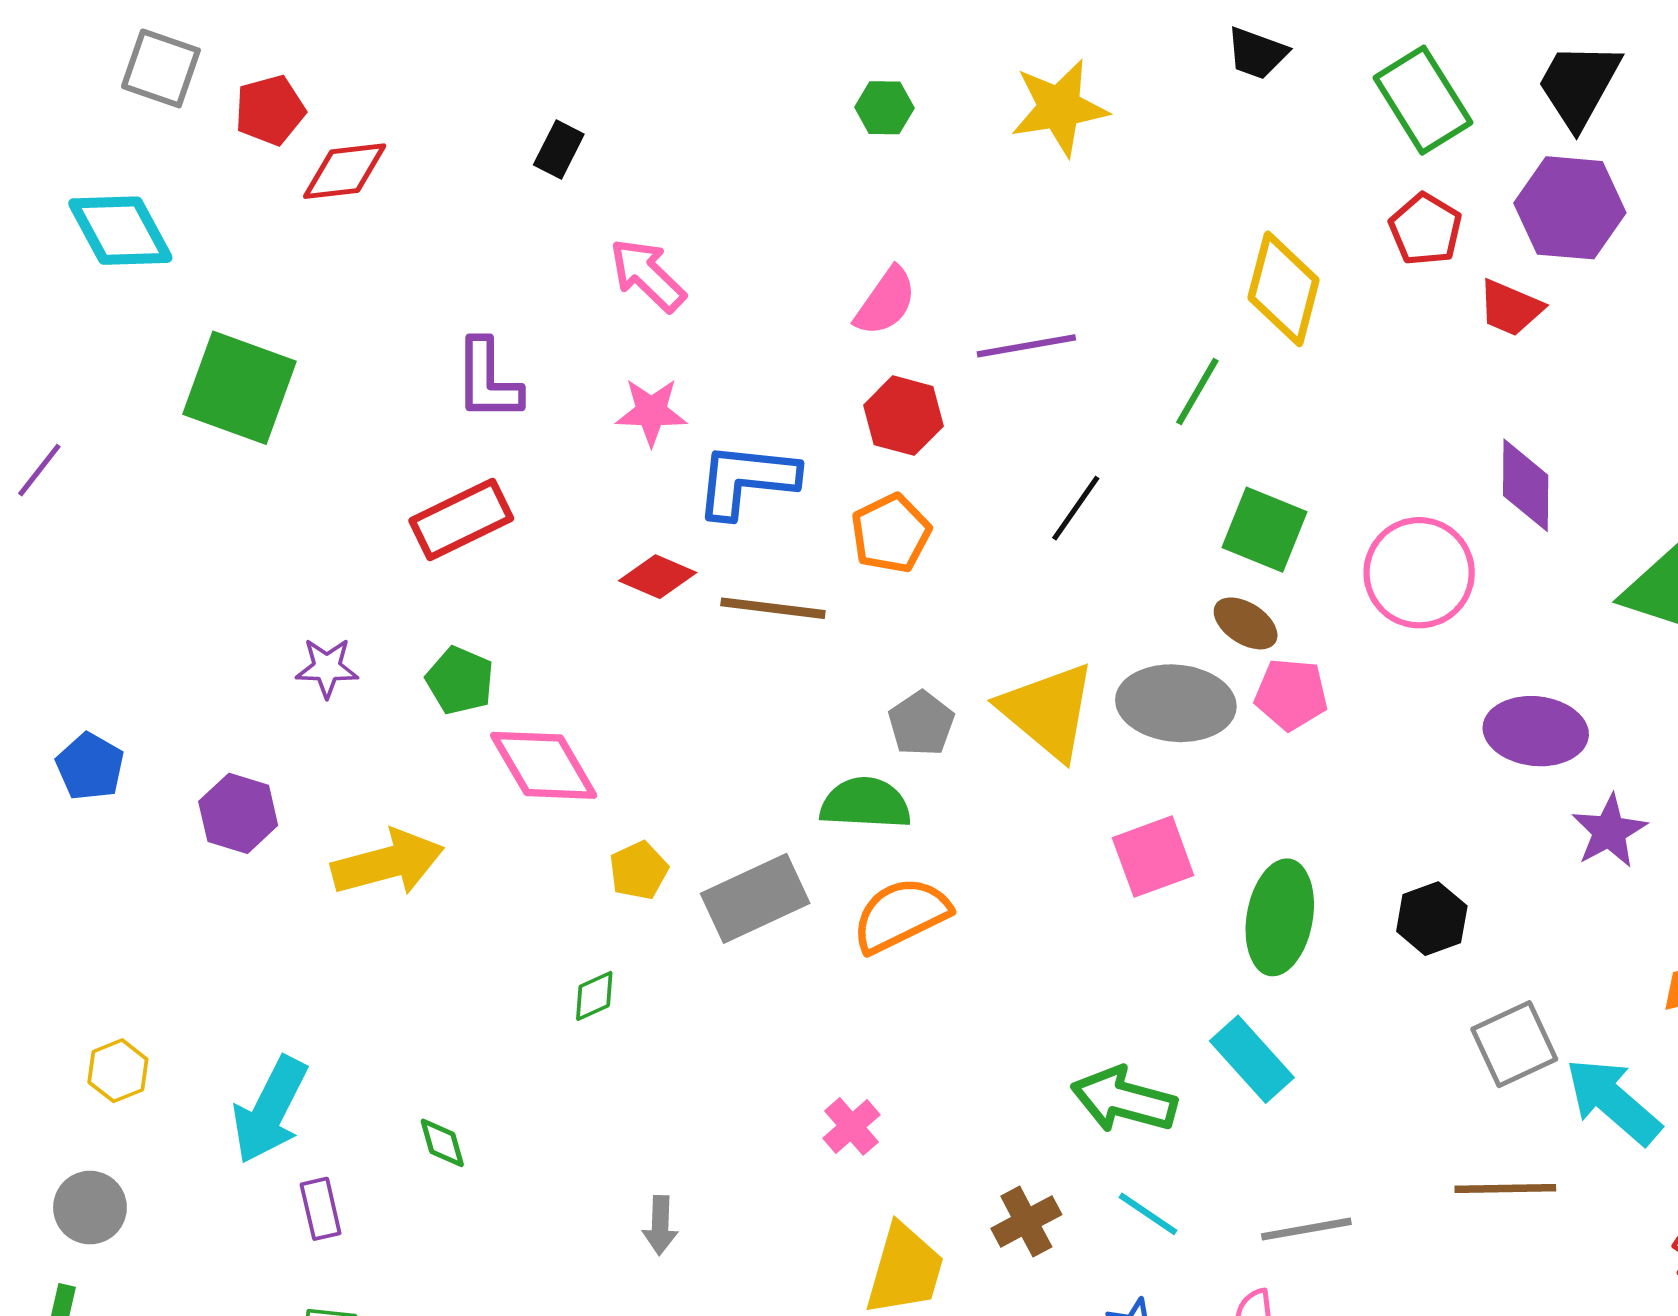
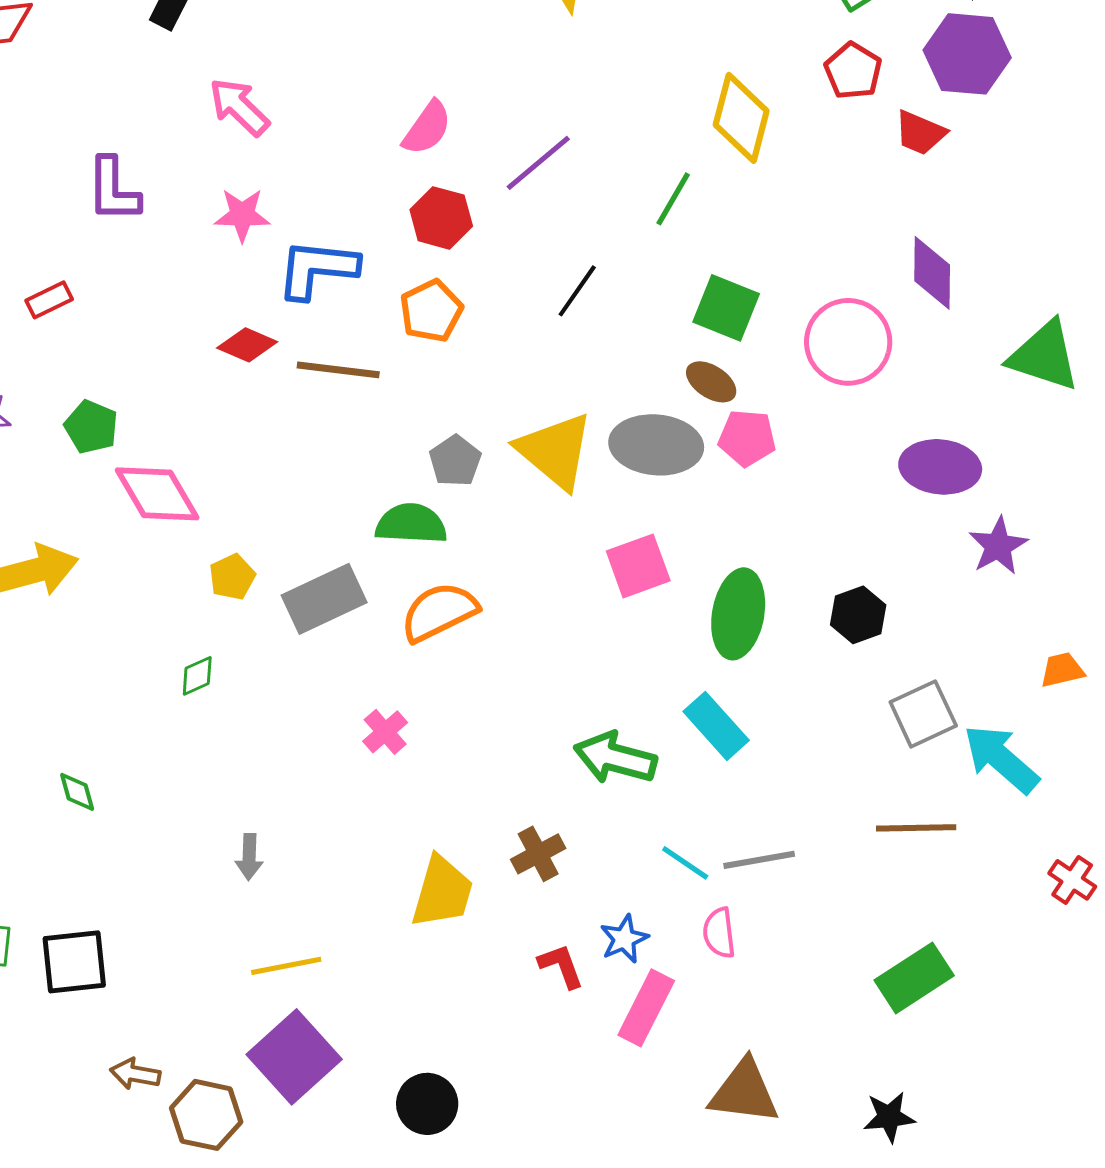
purple line: (1026, 346) -> (538, 163), turned -30
red rectangle: (461, 520) -> (49, 300), moved, size x0.6
pink cross: (851, 1126) -> (385, 732), moved
cyan line: (1148, 1214) -> (685, 863), moved

